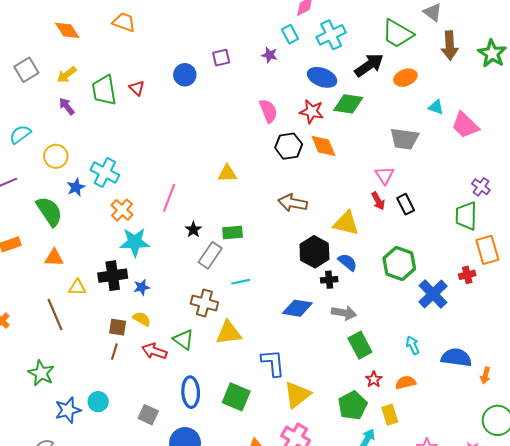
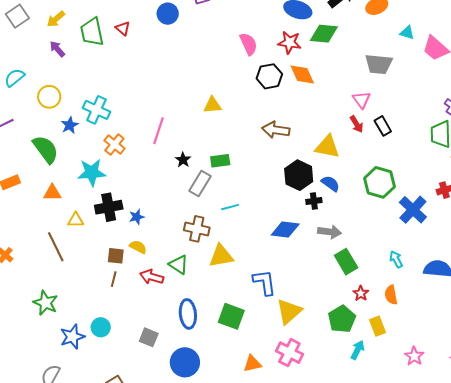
cyan star: (135, 242) -> (92, 172), moved
orange semicircle: (406, 382) -> (391, 295), turned -84

